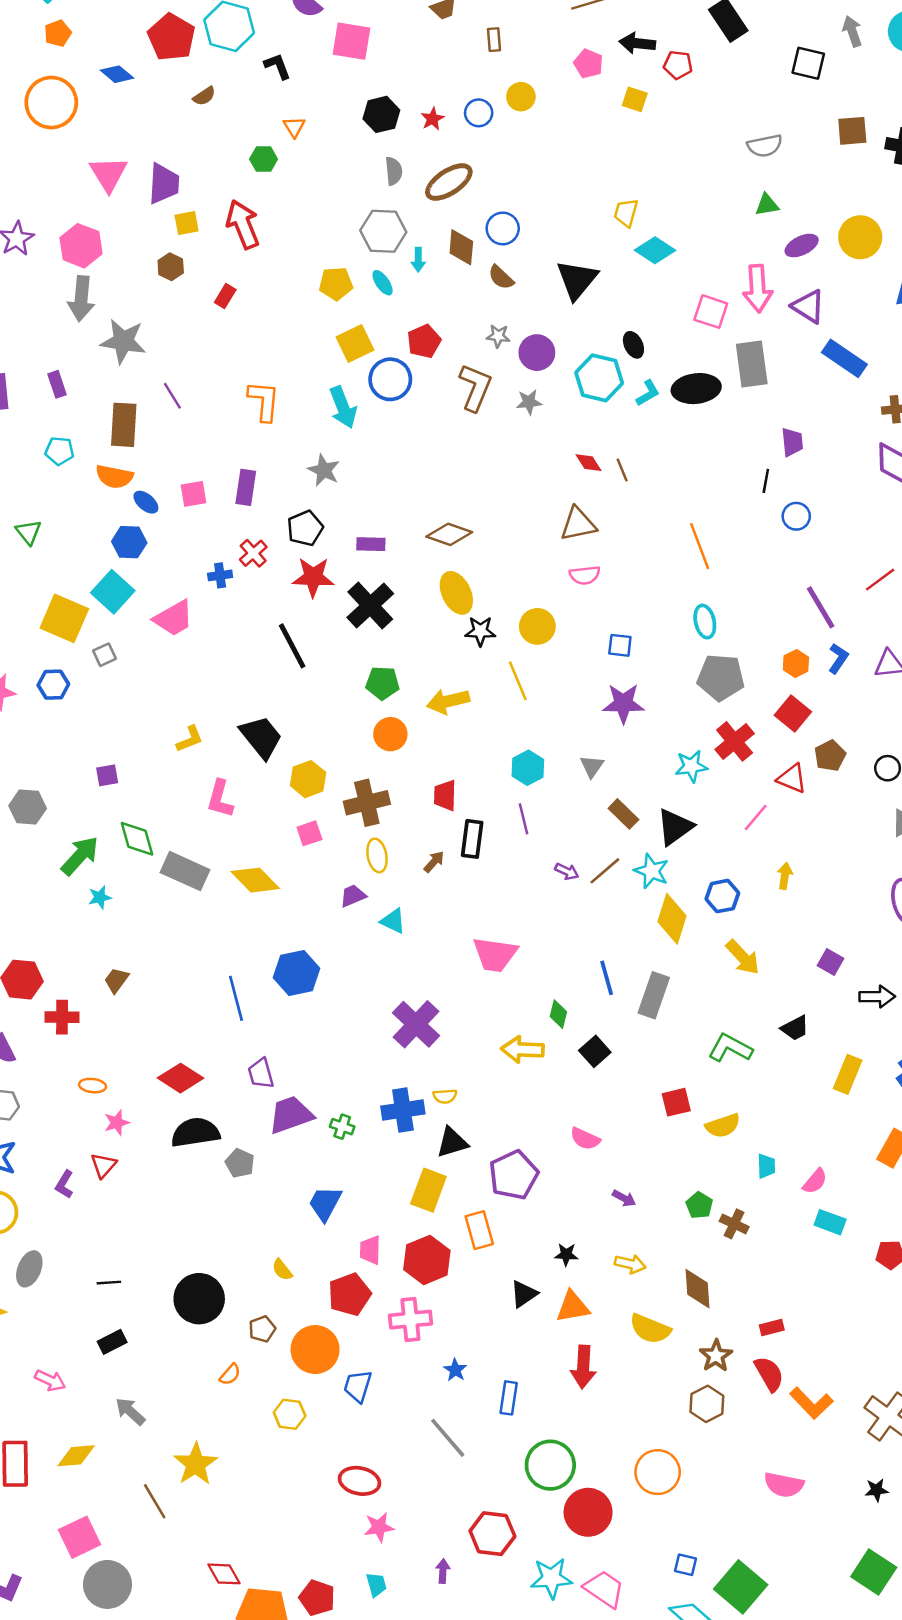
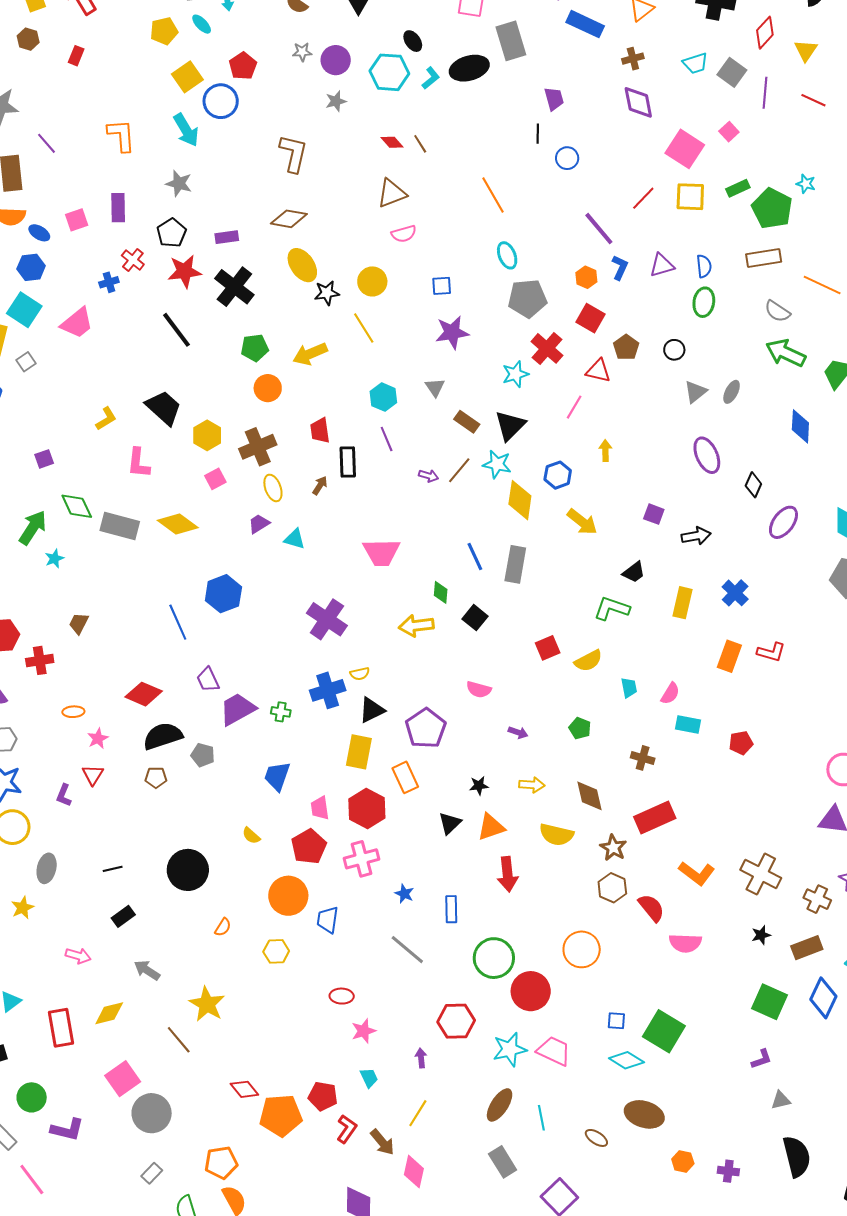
brown L-shape: (475, 388) -> (293, 153), moved
green L-shape: (730, 1048) -> (612, 608), moved
brown cross: (734, 1224) -> (643, 758), moved
red rectangle: (772, 1328) -> (655, 817), size x2.0
brown pentagon: (262, 1329) -> (156, 777), moved, turned 30
red semicircle: (769, 1374) -> (651, 908), moved
red ellipse: (360, 1481) -> (342, 996), size x0.7

